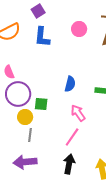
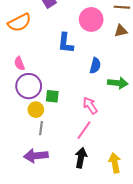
pink circle: (79, 29) -> (91, 19), size x1.5
blue L-shape: (42, 37) -> (66, 43), moved
blue semicircle: (70, 84) -> (95, 66), moved

